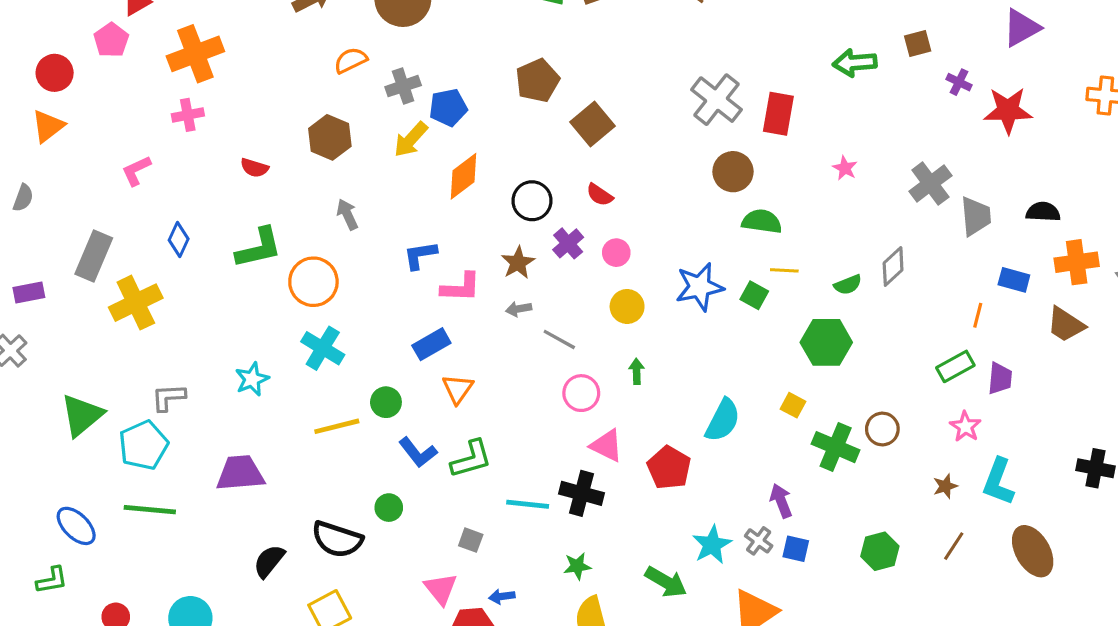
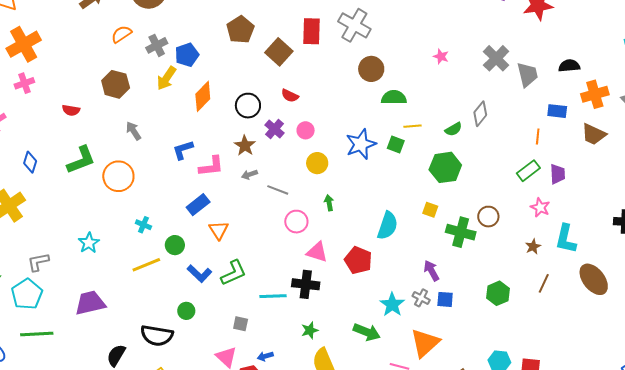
red rectangle: (778, 114) -> (311, 31), moved
cyan cross: (323, 348) -> (143, 225), moved, size x0.6

